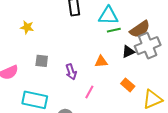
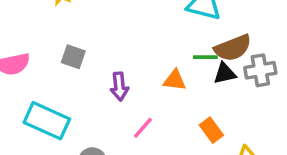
brown semicircle: (140, 29) -> (233, 48), moved
green line: (114, 30) -> (205, 57), moved
gray cross: (148, 46) -> (260, 70), size x0.7

